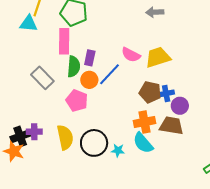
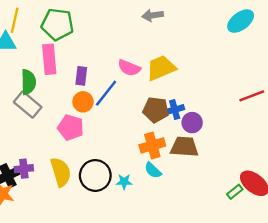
green semicircle: (74, 67) -> (28, 82), moved
cyan semicircle: (143, 143) -> (153, 170), size x0.7

